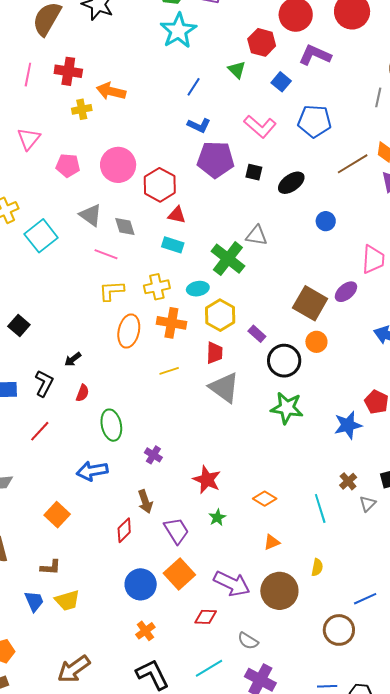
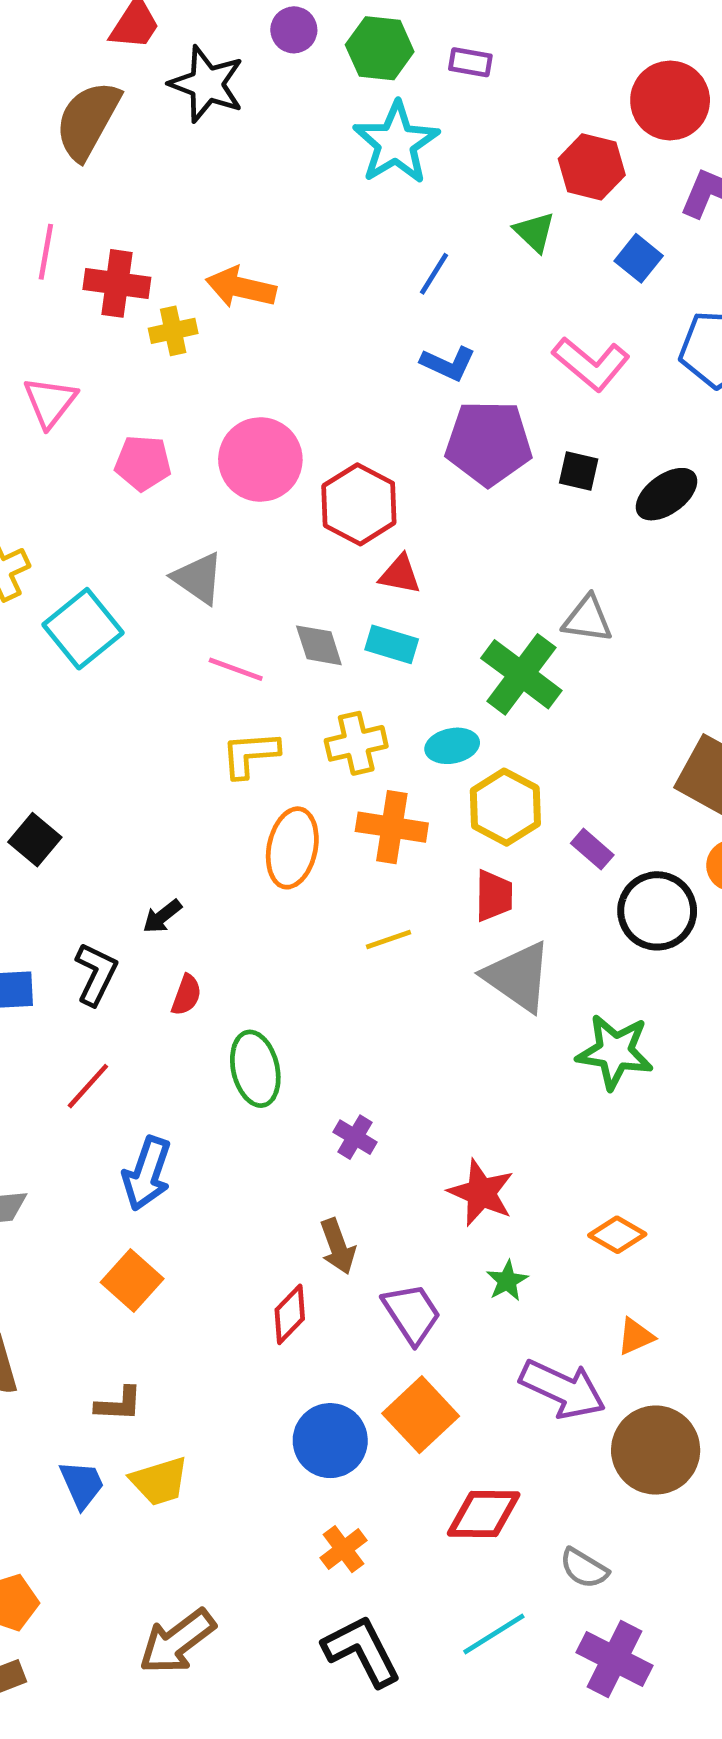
red cross: (68, 71) -> (117, 283), moved
gray diamond: (125, 227) -> (319, 645), moved
green star: (287, 408) -> (615, 1052), moved
blue arrow: (92, 471) -> (147, 1173), moved, turned -60
purple arrow: (232, 584) -> (563, 1389), moved
red diamond: (206, 617) -> (484, 1514), size x1.4

